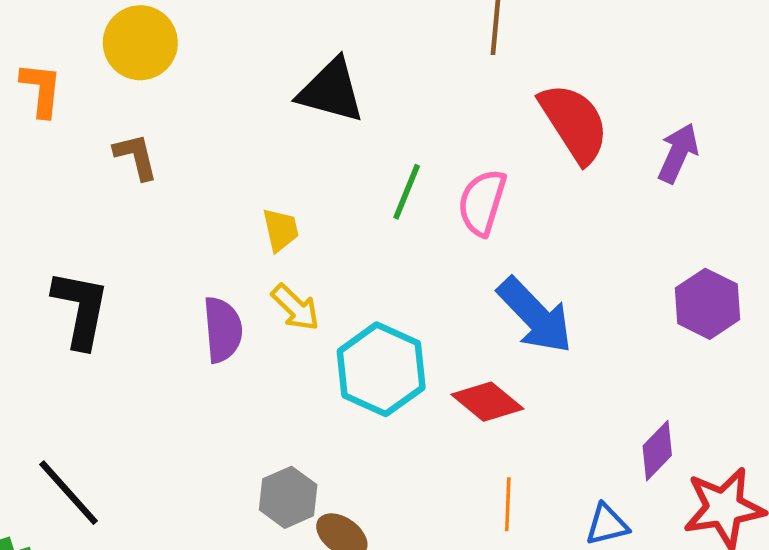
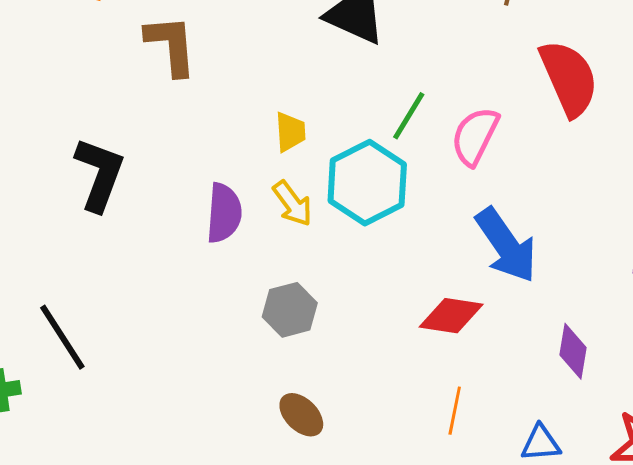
brown L-shape: (136, 156) -> (171, 45), size x1.4
cyan hexagon: (381, 369) -> (367, 183), moved
red diamond: (487, 402) -> (451, 316), turned -40
purple diamond: (657, 451) -> (573, 351), moved, turned -44
gray hexagon: (288, 497) -> (290, 310), moved

